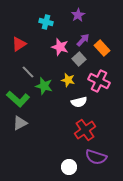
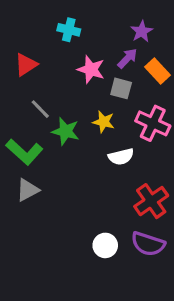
purple star: (78, 15) -> (142, 31), moved
gray square: (79, 59) -> (121, 88), turned -32
red cross: (85, 130) -> (151, 201), moved
white circle: (69, 167) -> (105, 245), moved

